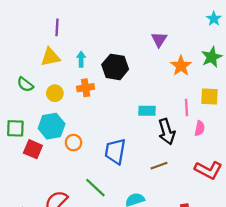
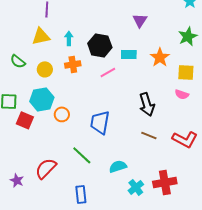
orange star: (181, 66) -> (160, 57), moved
pink line: (186, 107) -> (108, 72), moved, turned 63
cyan rectangle: (147, 111) -> (129, 54), moved
pink semicircle: (200, 128) -> (182, 94), moved, turned 96
brown line: (159, 166) -> (149, 135), moved, turned 42

